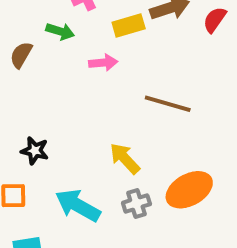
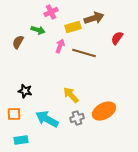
red semicircle: (215, 20) -> (117, 38), moved
pink arrow: (103, 63) -> (60, 46), turned -64
brown line: (168, 104) -> (84, 53), moved

